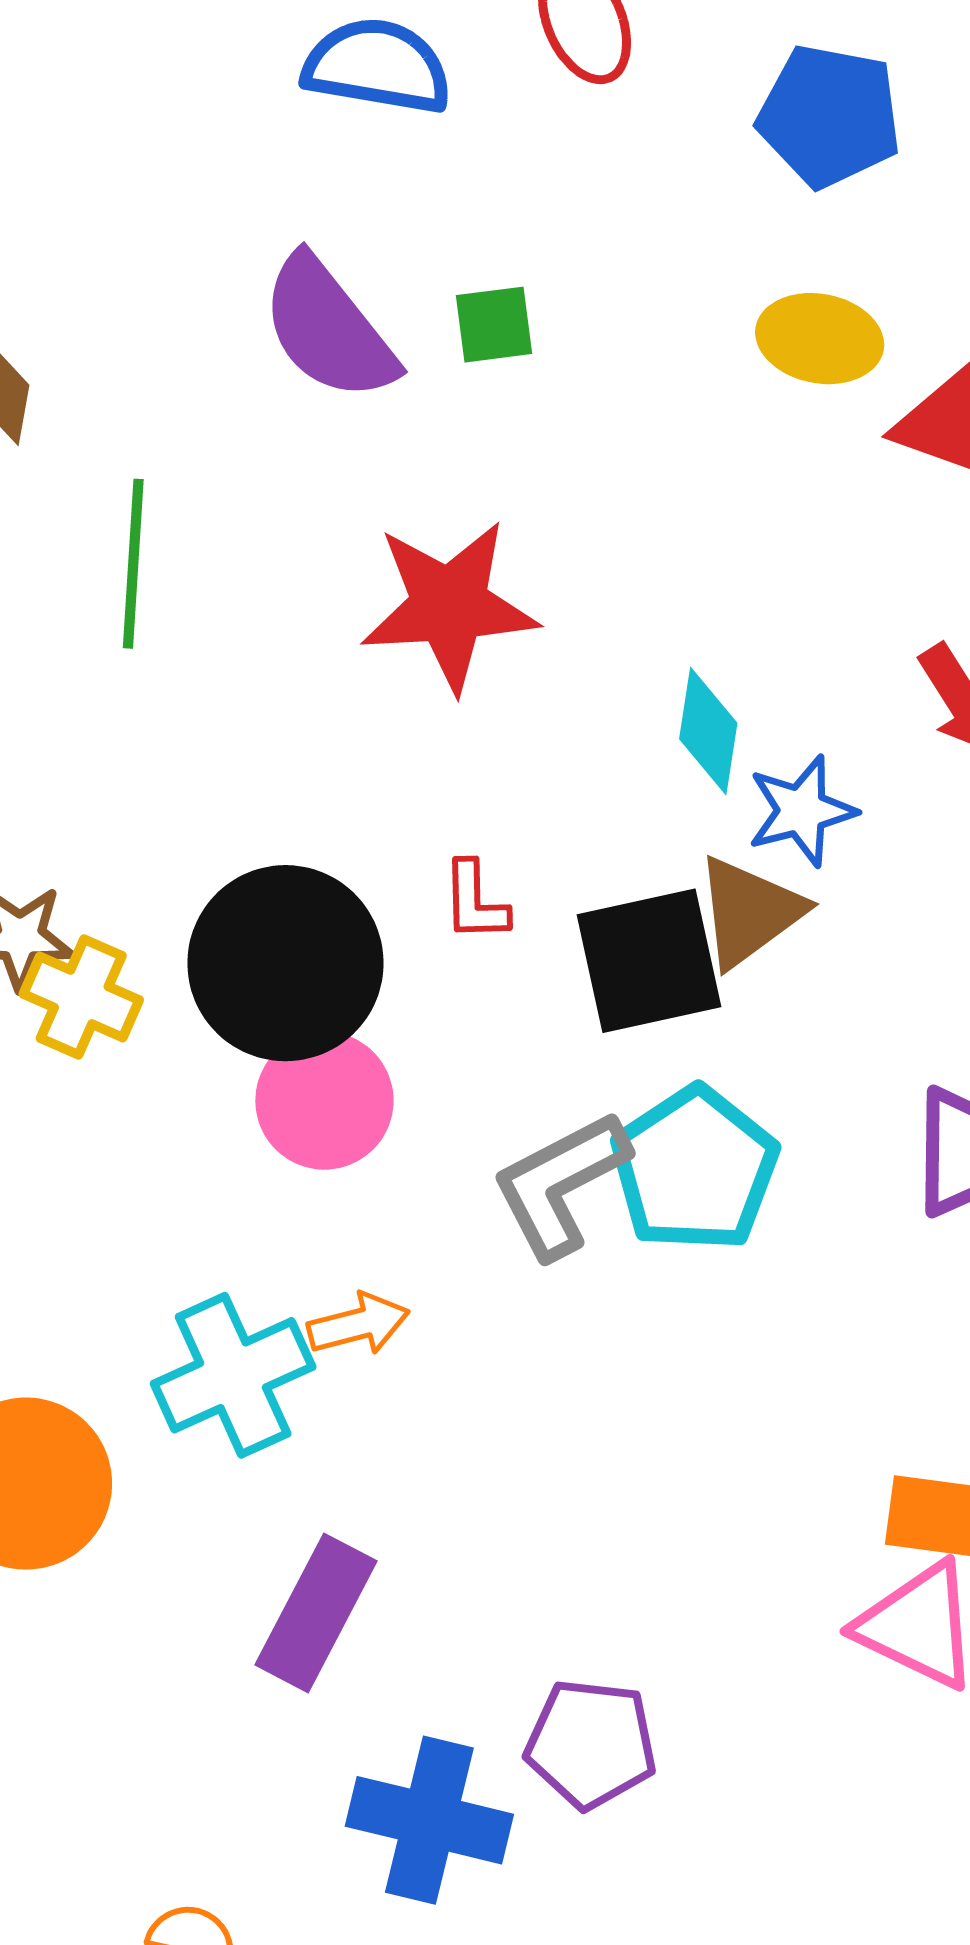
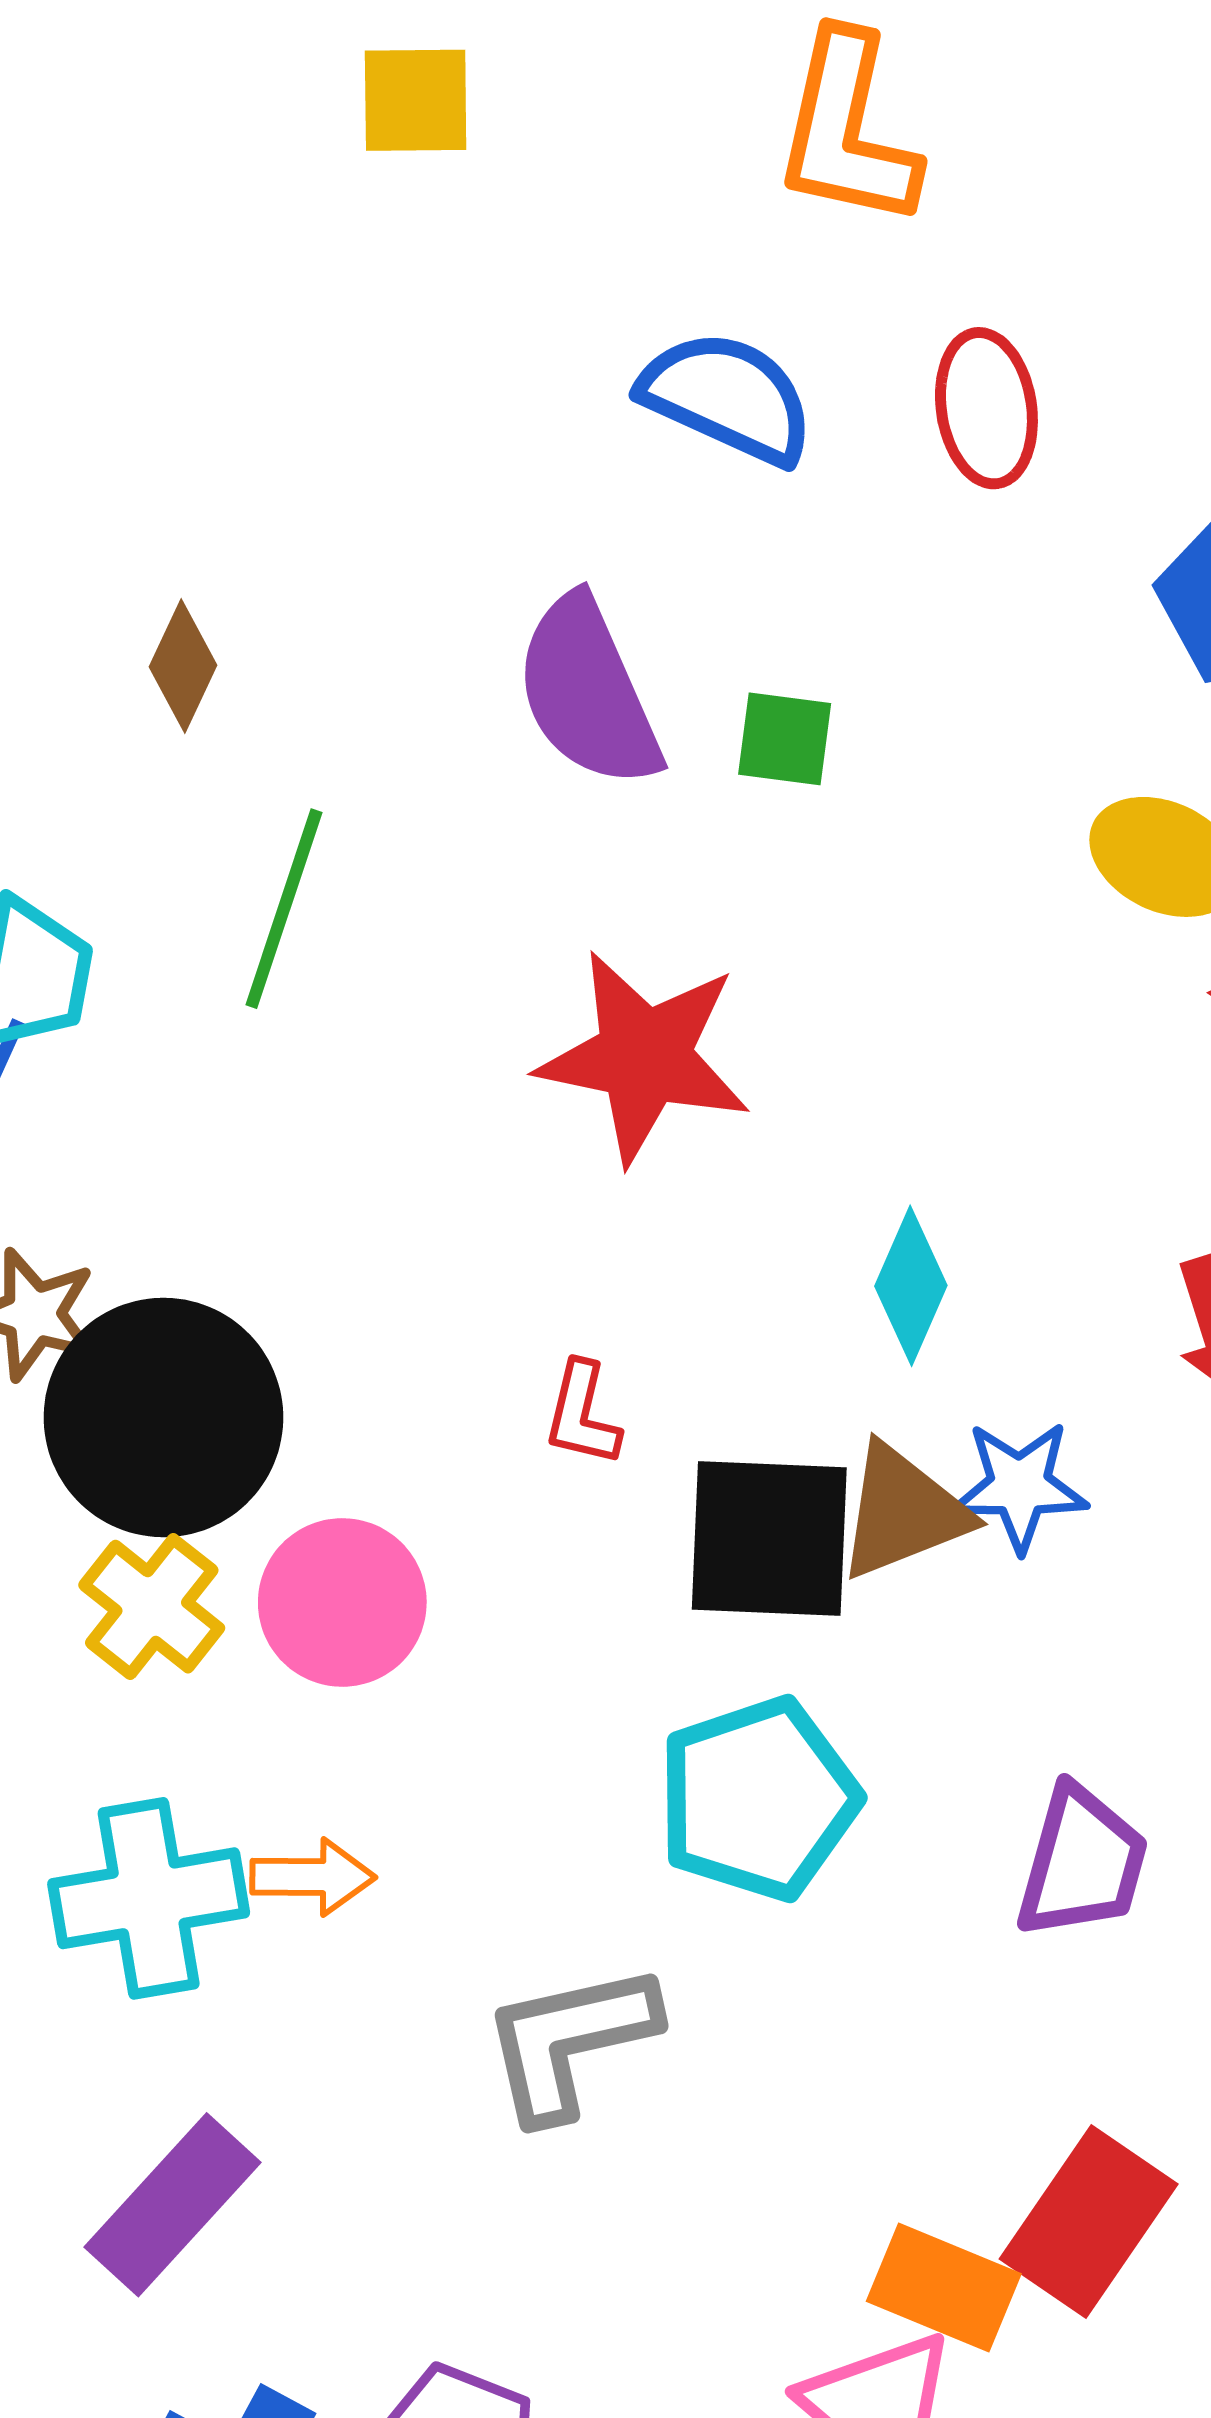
blue star: (802, 811) -> (1020, 1486), moved
black circle: (285, 963) -> (163, 1417), moved
yellow cross: (81, 997) -> (152, 1607), moved
gray L-shape: (560, 1184) -> (570, 2041), moved

